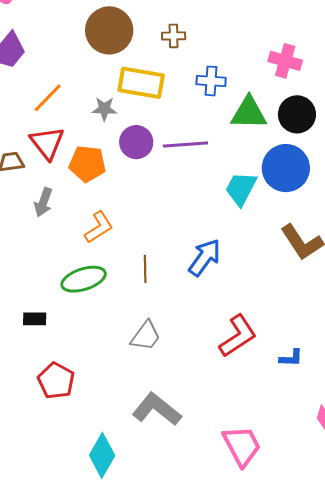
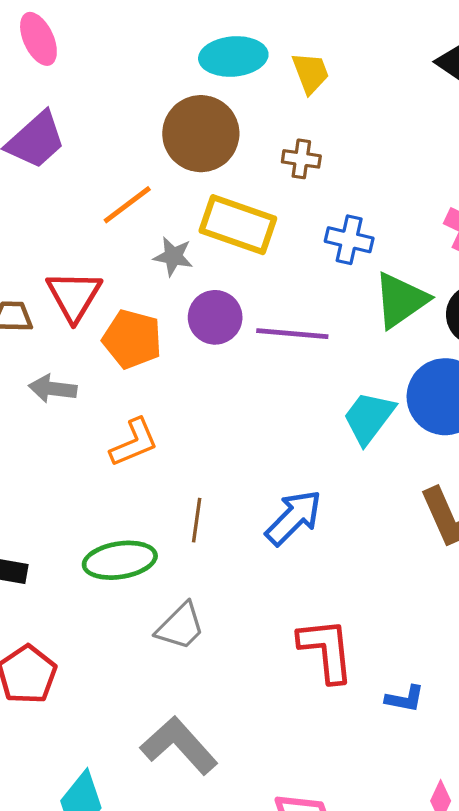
orange line: (48, 98) -> (127, 205), moved
green triangle: (249, 113) -> (401, 300), turned -45
gray arrow: (43, 202) -> (53, 389), turned 68
green ellipse: (84, 279) -> (120, 560), moved
red L-shape: (238, 336) -> (326, 650), turned -72

